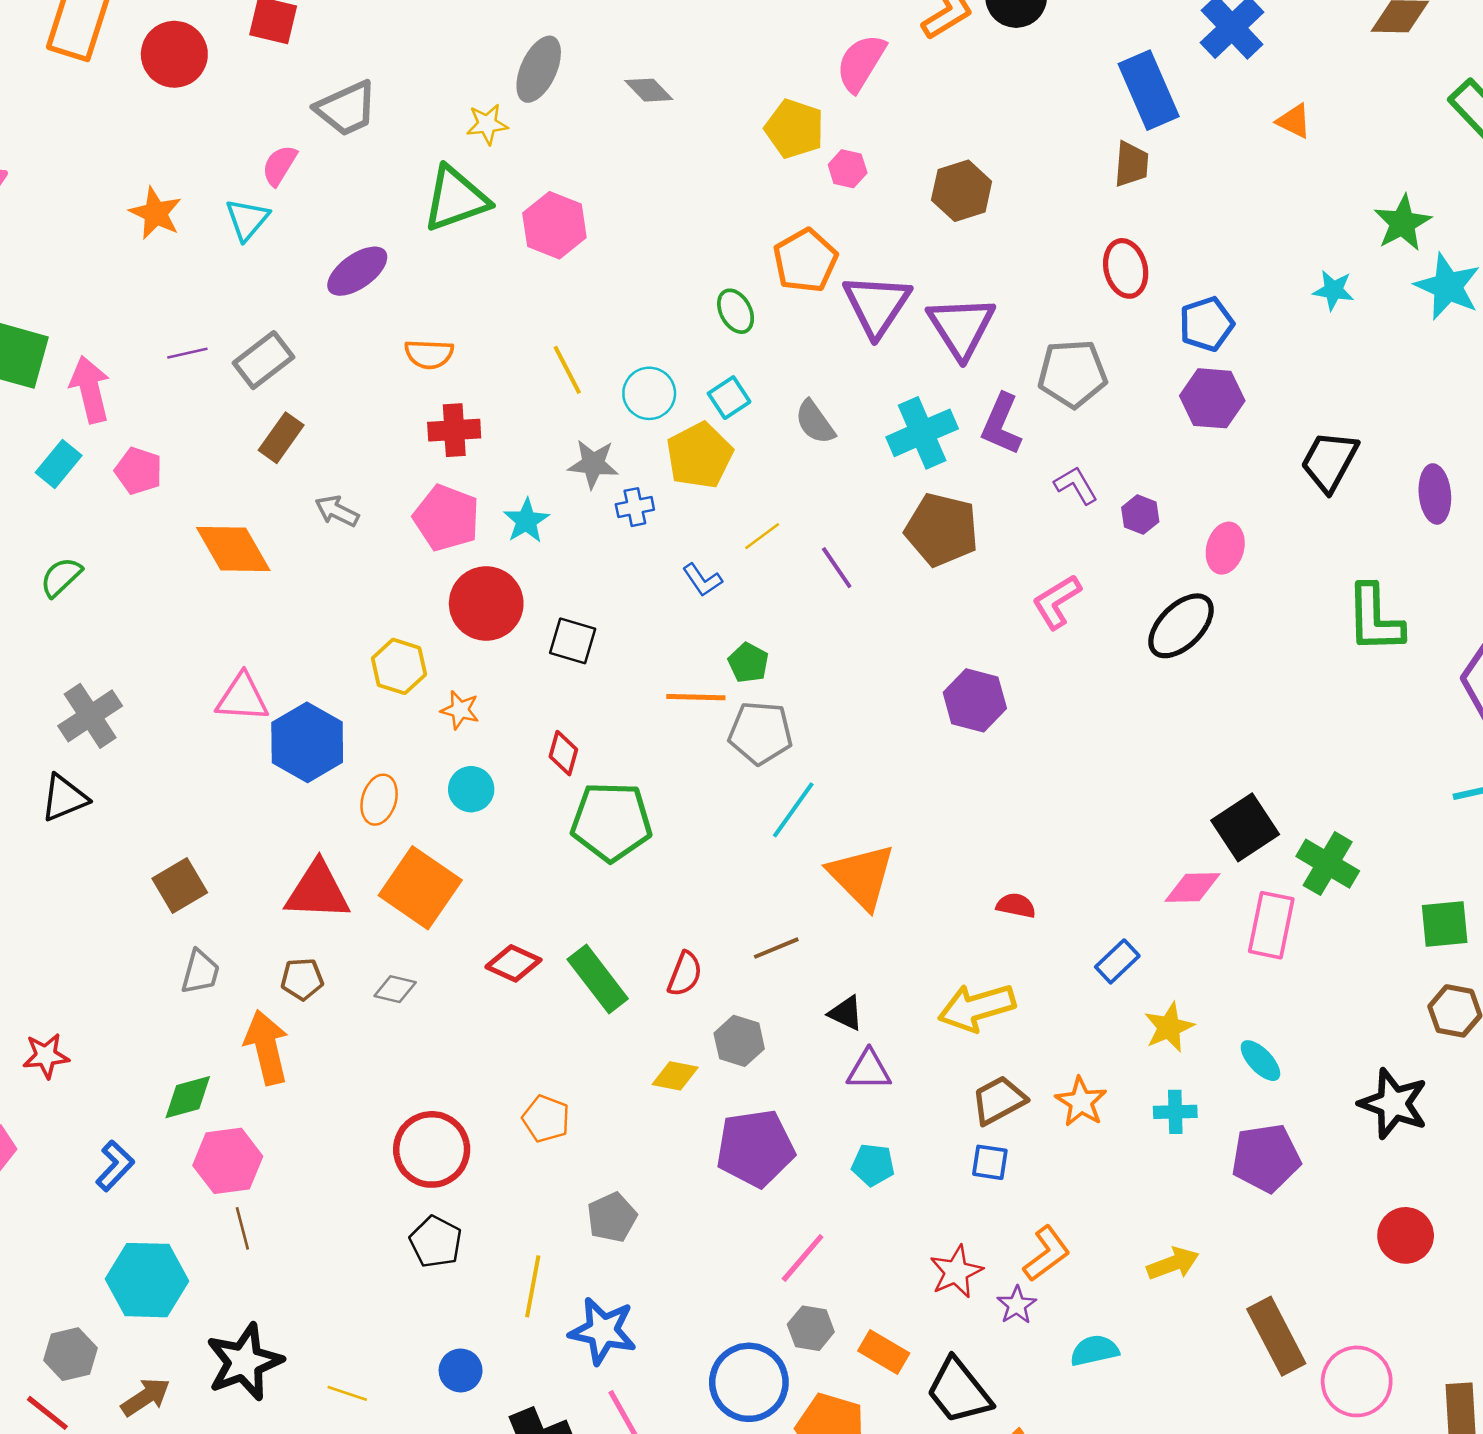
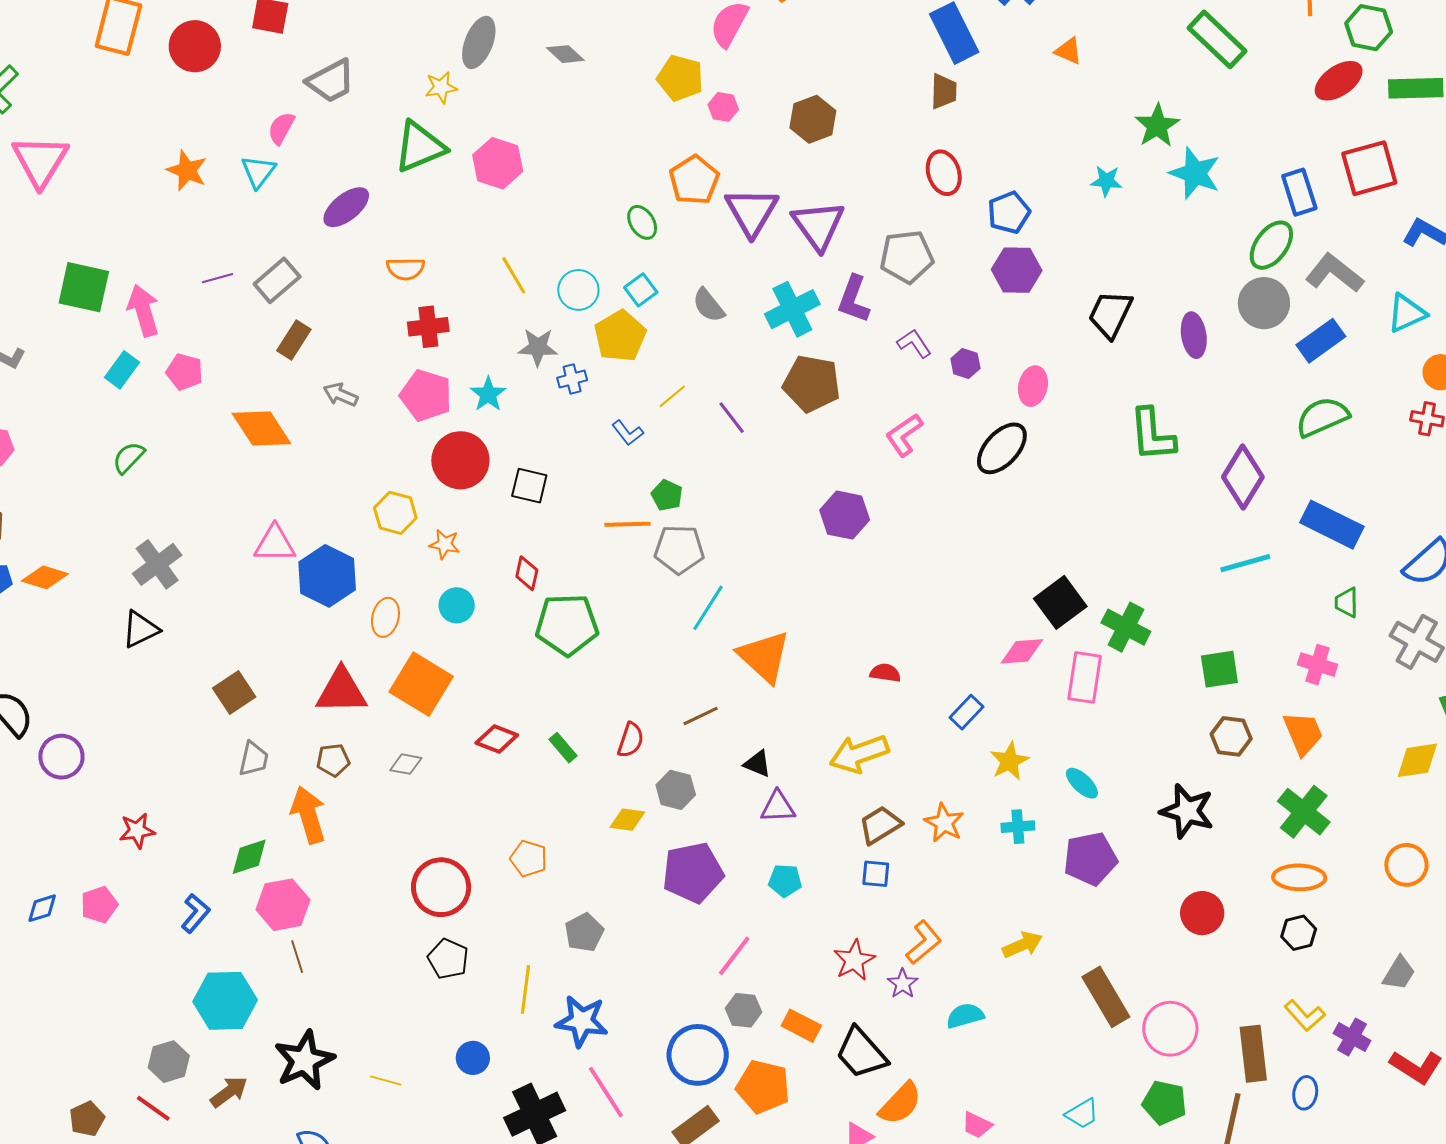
green rectangle: (598, 979) -> (563, 748), size x0.6

